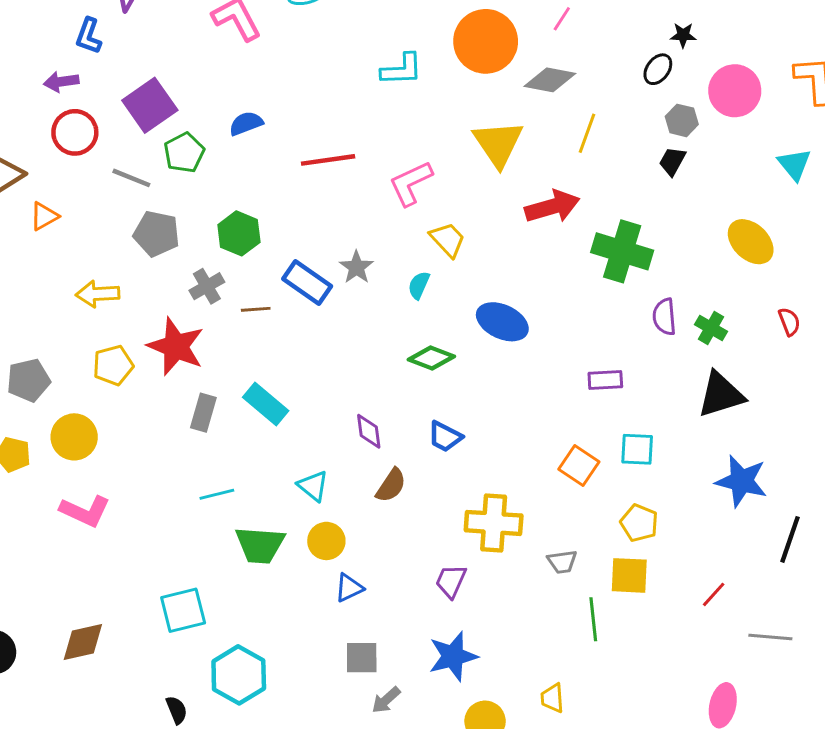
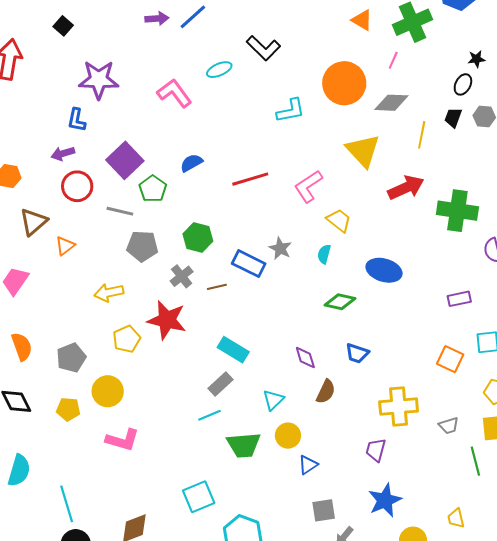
black trapezoid: (672, 161) -> (453, 118), moved
gray rectangle: (203, 413) -> (220, 384), moved, turned 40
cyan triangle: (313, 486) -> (273, 400), turned 45

